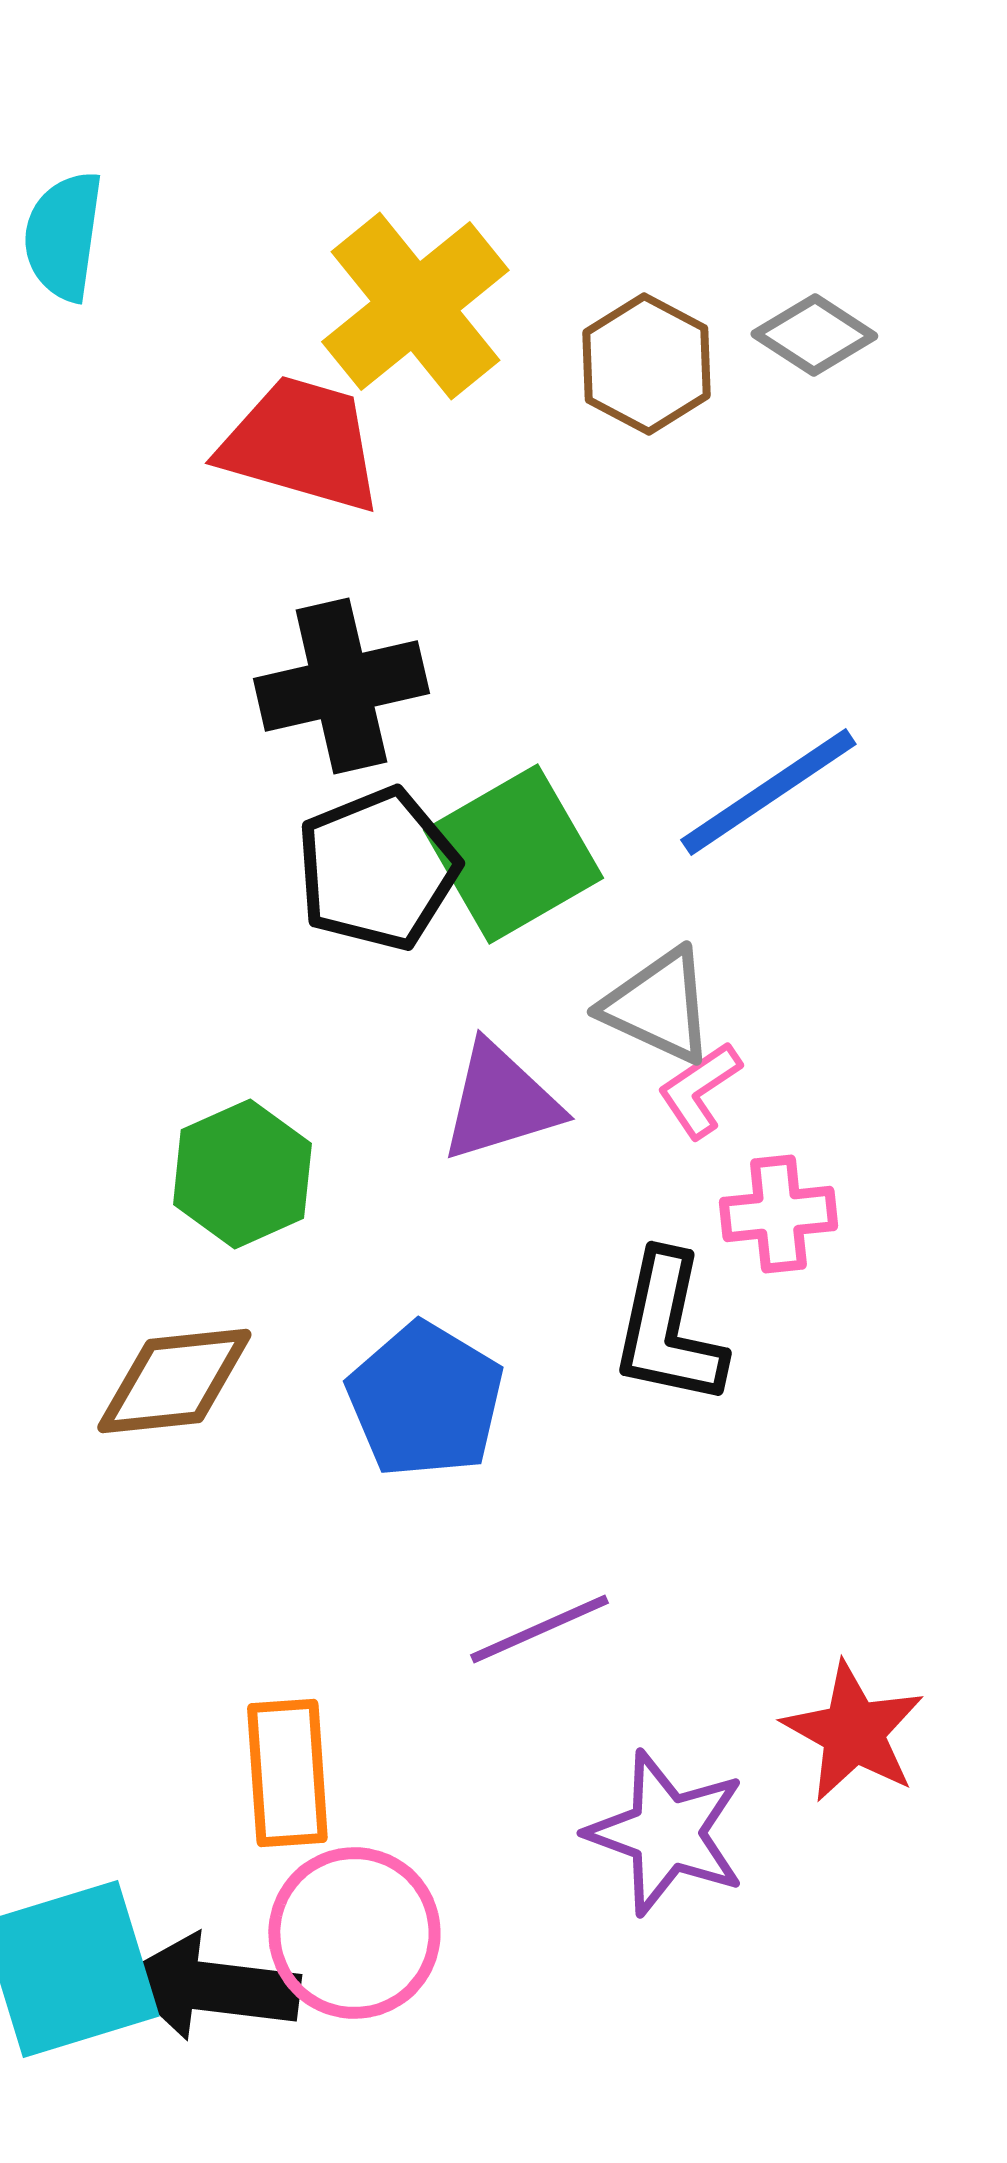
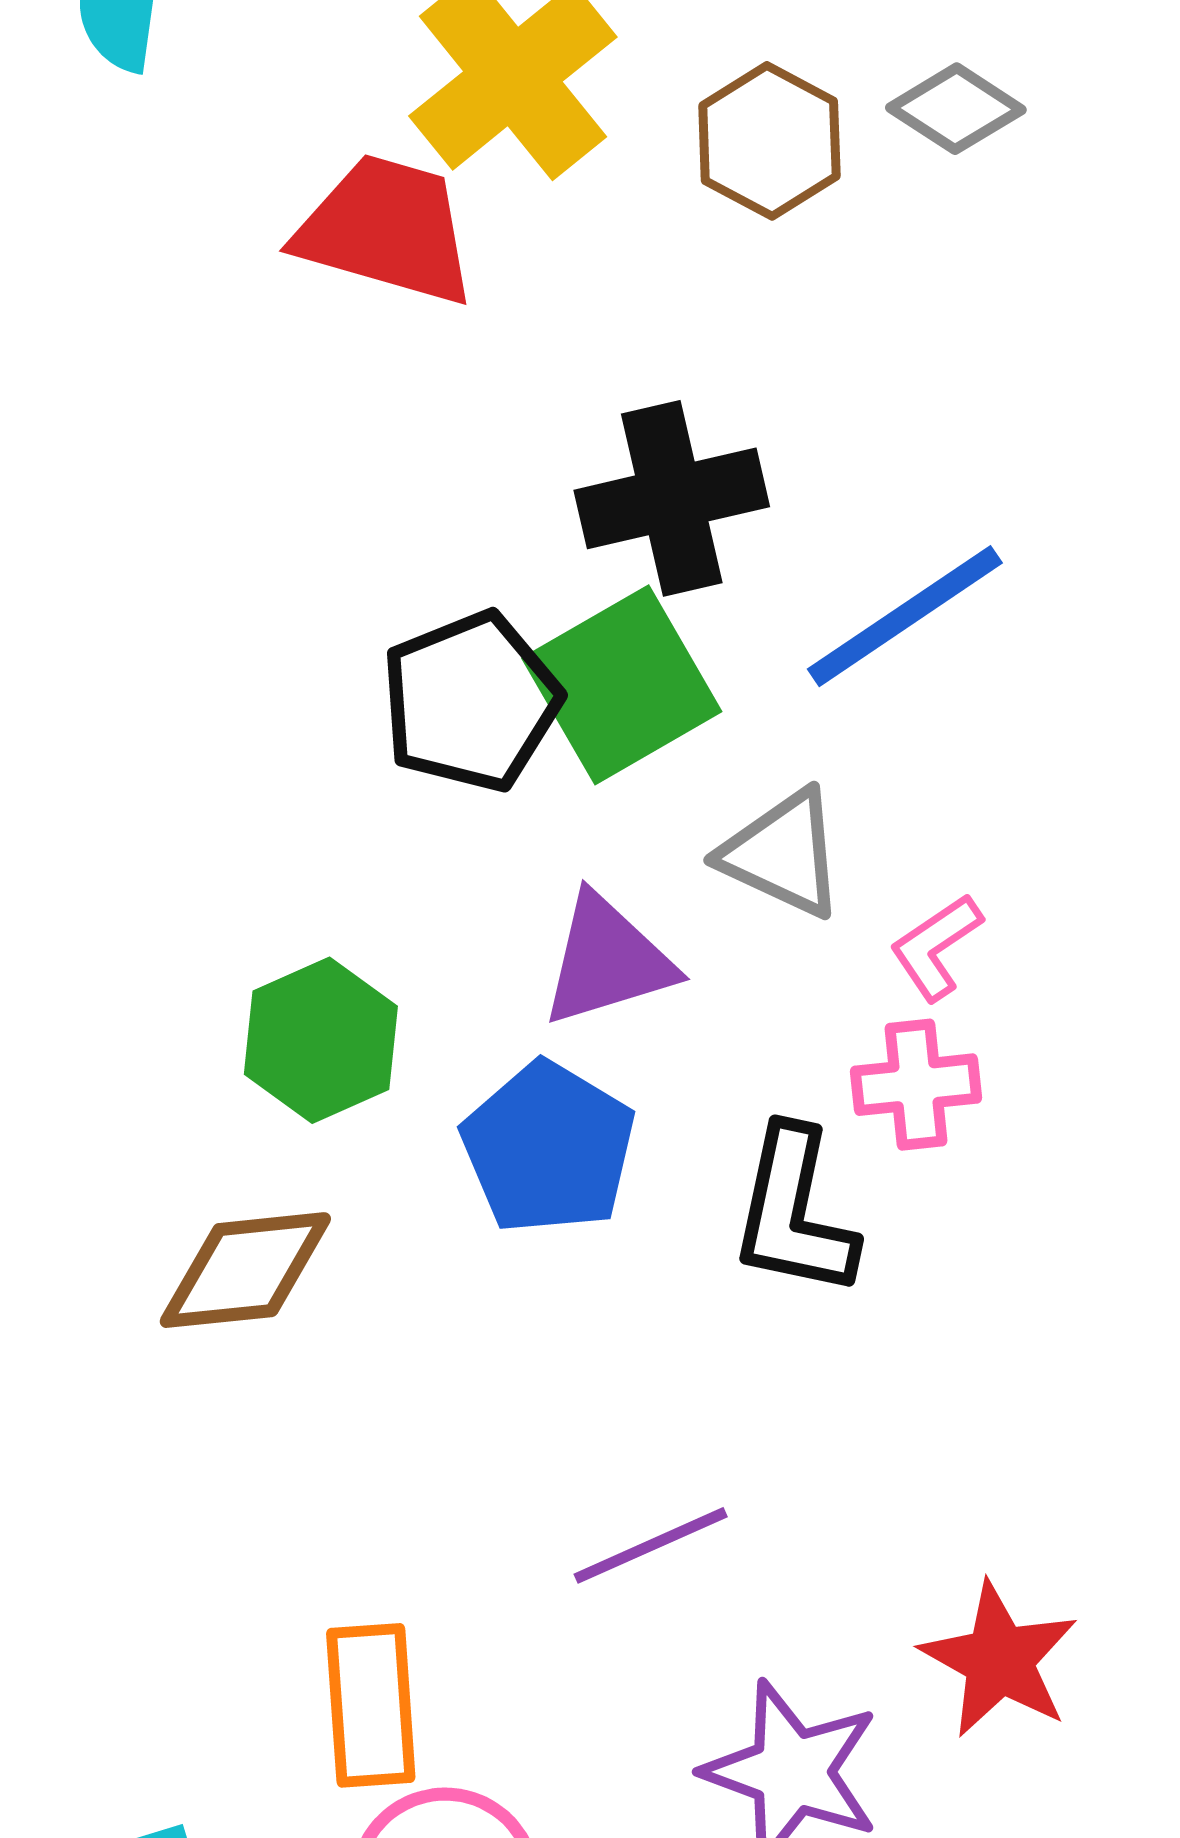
black cross: (341, 686) -> (672, 498), moved
pink L-shape: (699, 1090) -> (936, 947), moved
blue pentagon: (425, 1400) -> (548, 1148), moved

